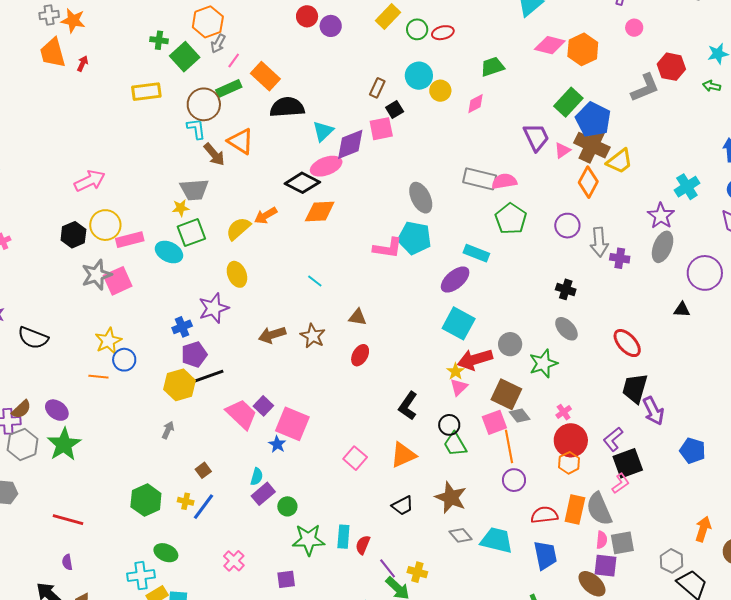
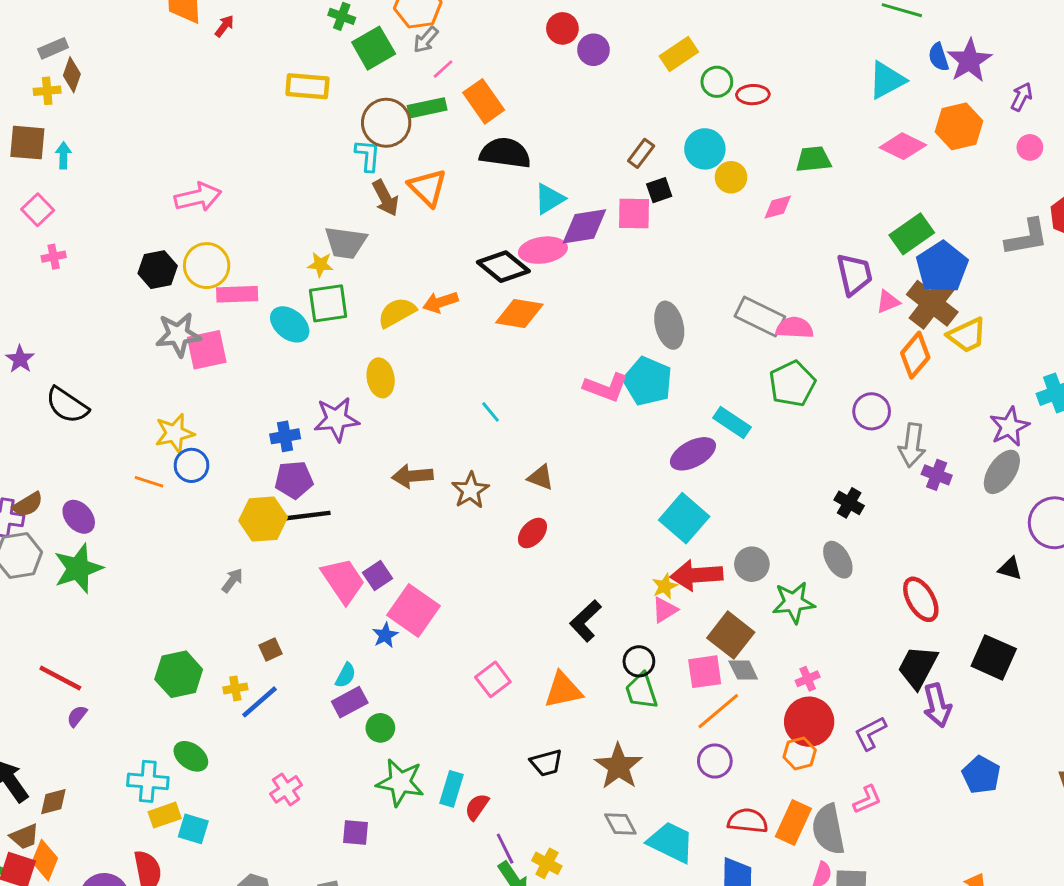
orange hexagon: (583, 49) -> (959, 126), moved
orange line: (509, 446) -> (718, 711), turned 48
black square: (628, 463) -> (994, 657), moved, turned 32
yellow cross: (186, 501) -> (235, 688), turned -35
purple semicircle: (67, 562) -> (77, 716), moved, turned 35

